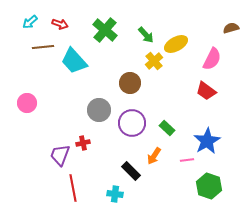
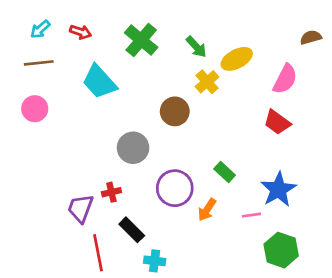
brown line: (43, 47) -> (39, 63), moved
pink circle: (27, 103) -> (35, 109), moved
purple circle: (132, 123) -> (175, 188), moved
black rectangle: (131, 171) -> (132, 230), moved

